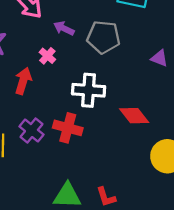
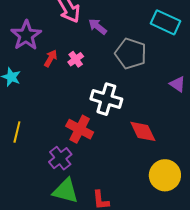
purple arrow: (64, 28) -> (98, 27), moved
red arrow: (23, 81) -> (51, 58), moved, size x0.7
purple cross: (31, 131) -> (60, 158), moved

